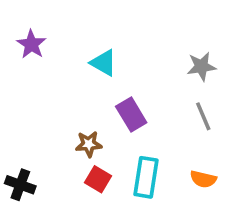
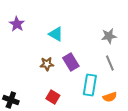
brown star: (89, 144) -> (47, 64), moved
cyan rectangle: (146, 177) -> (90, 85), moved
orange semicircle: (203, 179) -> (110, 97), turned -32

